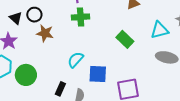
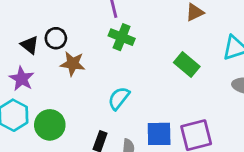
green cross: (81, 17) -> (122, 37), turned 30
blue square: (98, 74) -> (159, 134), moved

